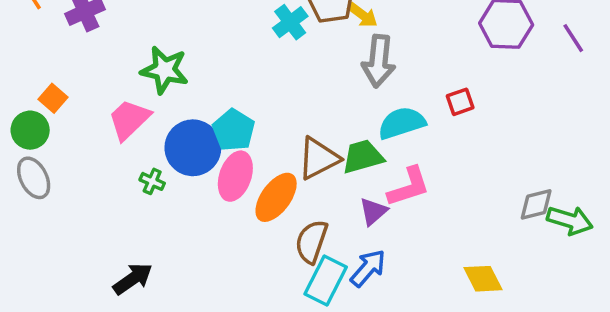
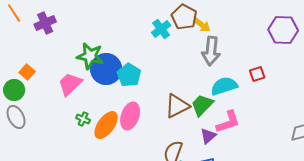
cyan pentagon: (234, 130) -> (129, 75), moved
blue circle: (193, 148) -> (106, 69), moved
green trapezoid: (363, 157) -> (202, 105), turned -30
orange ellipse: (276, 197) -> (106, 125), moved

